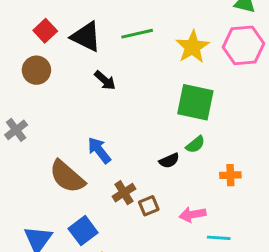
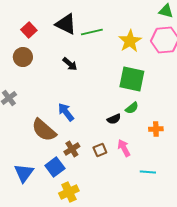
black triangle: (86, 37) -> (66, 24), moved
brown cross: (124, 193) -> (72, 149), moved
pink arrow: (192, 215) -> (124, 148), moved, turned 72

